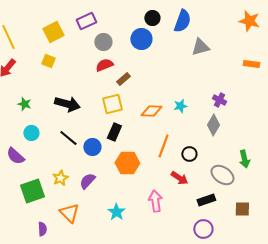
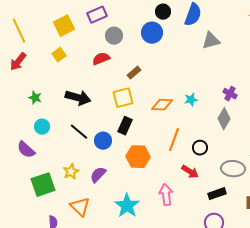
yellow square: (48, 61) -> (59, 55), turned 32
red semicircle: (104, 65) -> (101, 59), moved
gray ellipse: (222, 175) -> (233, 169), turned -30
cyan star: (116, 212) -> (127, 206), size x1.4

